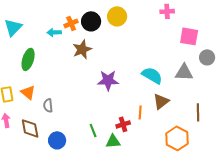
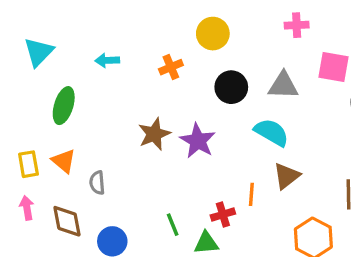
black circle: (91, 21) -> (231, 87), moved
orange cross: (71, 23) -> (171, 67), moved
brown star: (82, 49) -> (154, 134), moved
gray triangle: (184, 72) -> (283, 85), moved
purple star: (108, 80) -> (198, 141), turned 30

